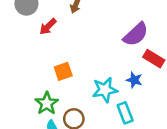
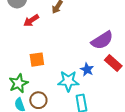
blue star: (134, 80) -> (87, 69), moved

